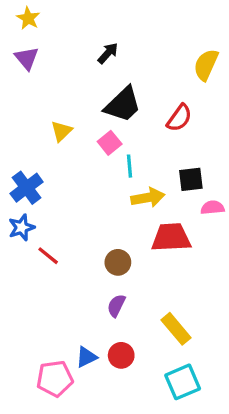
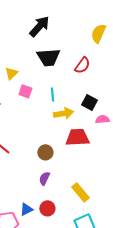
black arrow: (108, 53) -> (39, 26), size x1.6
black trapezoid: (123, 105) -> (48, 57), turned 40
pink square: (110, 143) -> (25, 91), moved, turned -32
black square: (191, 179) -> (89, 102), turned 35

